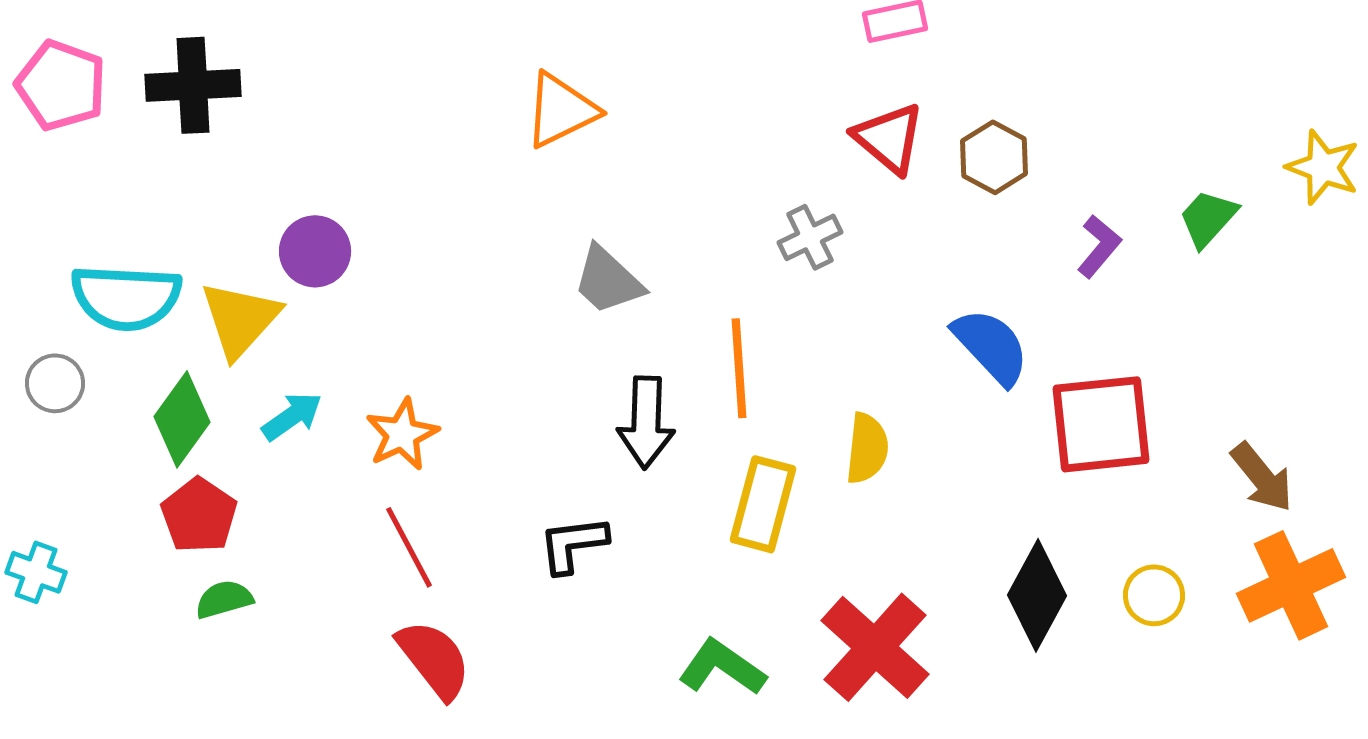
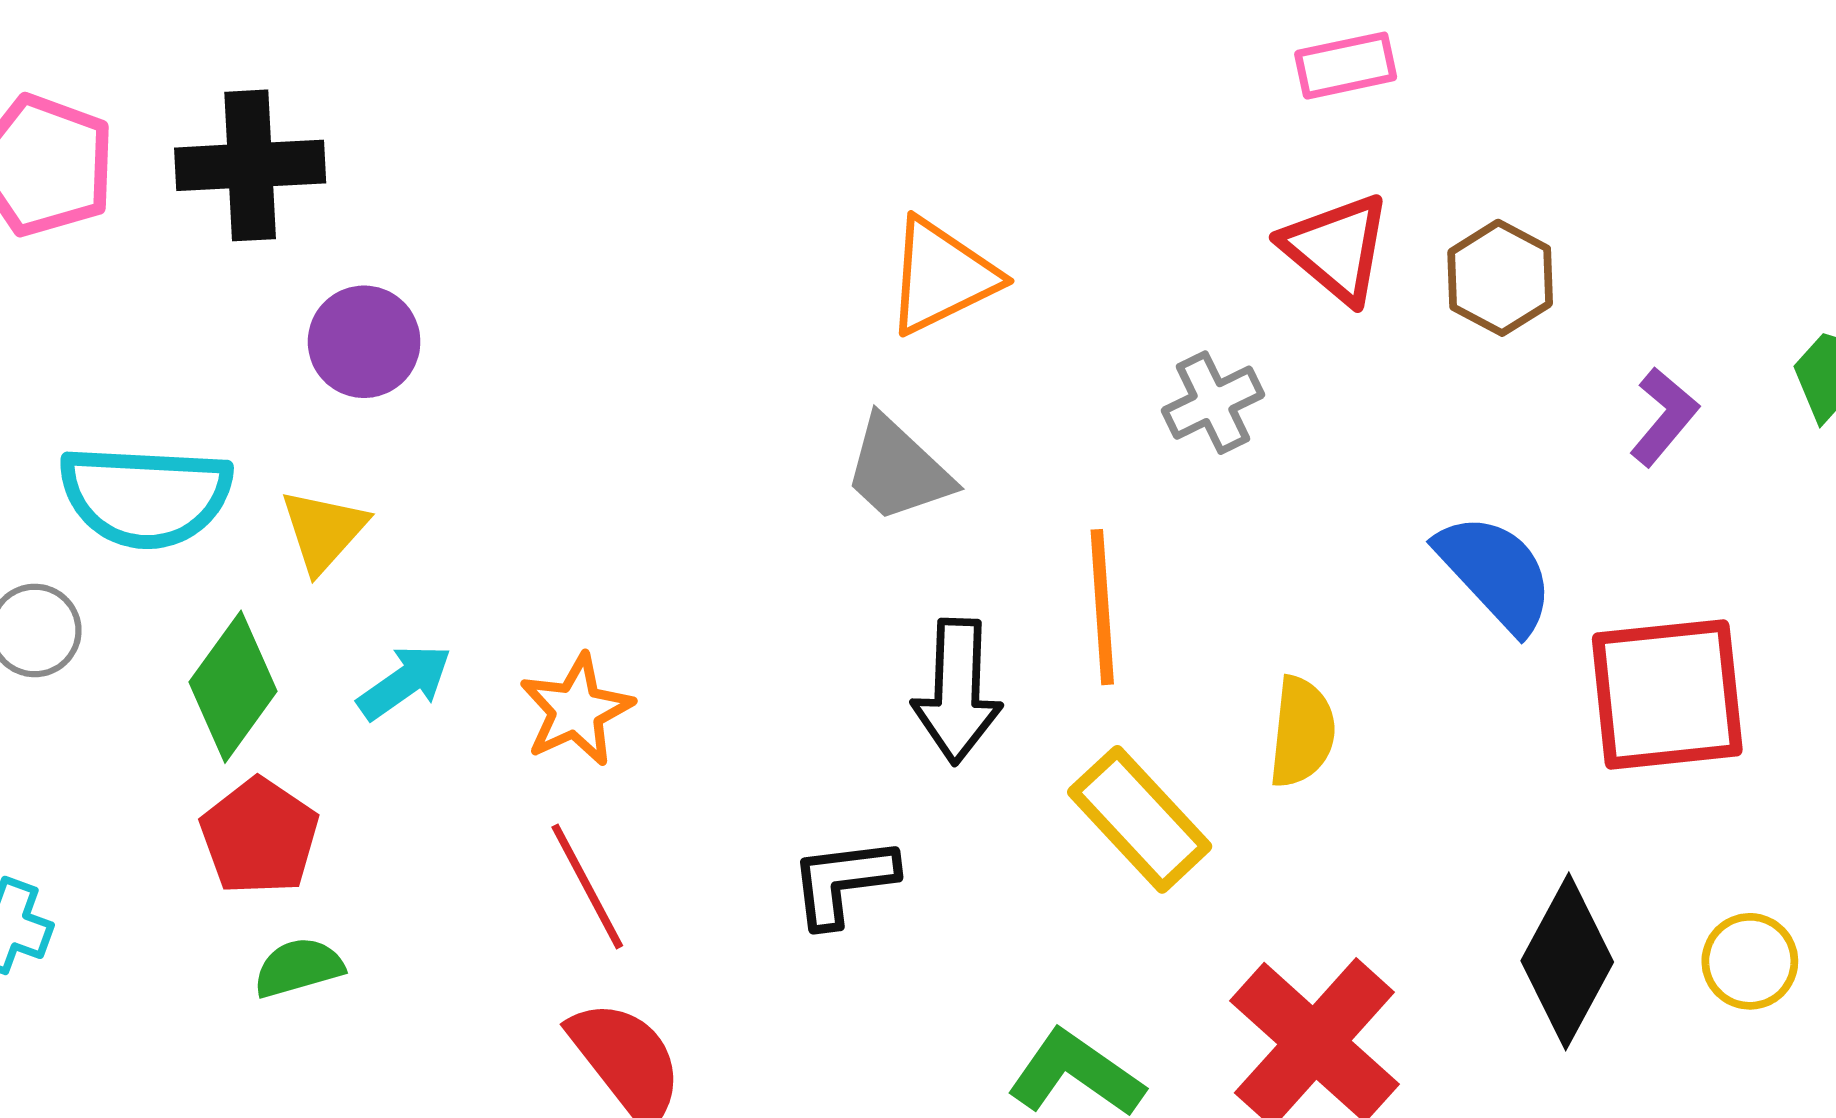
orange triangle: (561, 110) -> (941, 276), moved
purple circle: (315, 251) -> (364, 342), moved
yellow triangle: (240, 319) -> (323, 531), size x0.7
yellow rectangle: (763, 504) -> (1140, 819), turned -58

